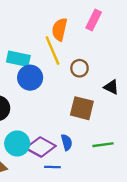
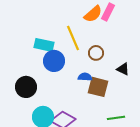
orange semicircle: (60, 29) -> (93, 14), moved, turned -144
blue semicircle: (67, 142) -> (85, 77), moved, turned -72

